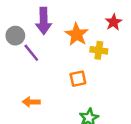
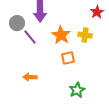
orange star: (77, 34) -> (61, 35), moved

